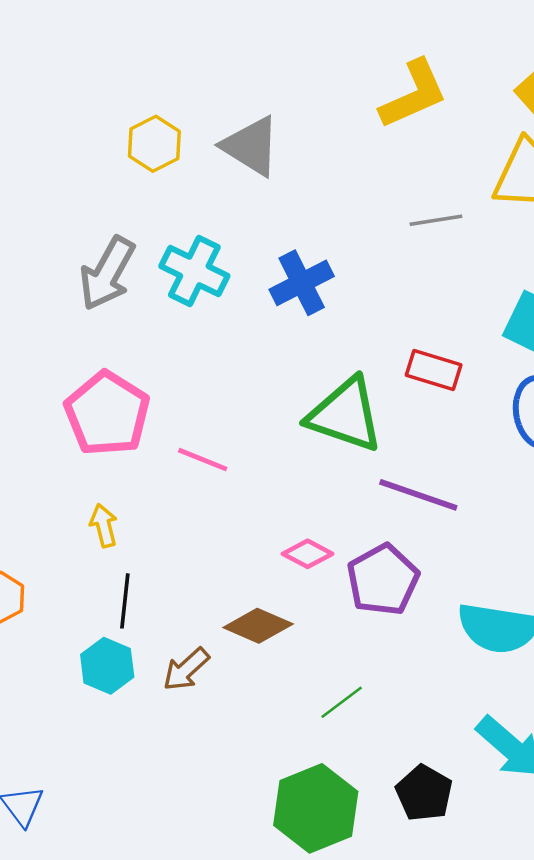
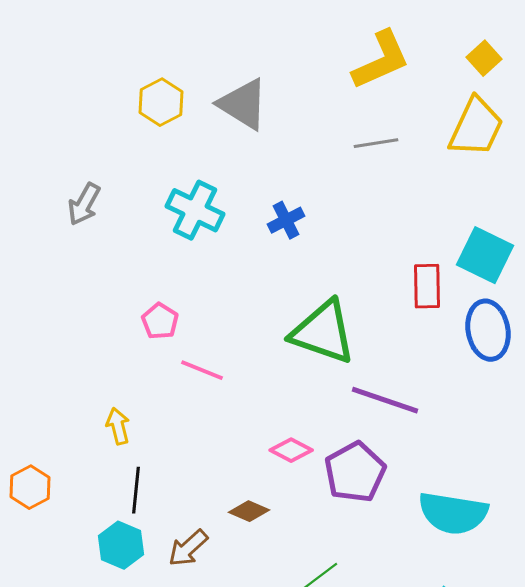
gray line: (436, 220) -> (376, 143), moved
gray arrow: (107, 273) -> (84, 204), moved, size x0.7
blue cross: (302, 283) -> (286, 220), size x0.7
red rectangle: (434, 370) -> (427, 286), moved, turned 72
pink pentagon: (107, 414) -> (160, 321), moved, size x0.5
brown diamond: (258, 626) -> (249, 511), size x0.7

